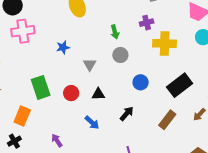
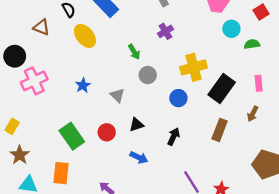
yellow cross: (165, 43) -> (193, 67), moved

